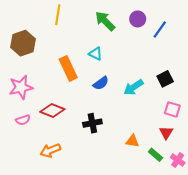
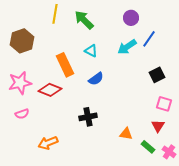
green arrow: (105, 21) -> (84, 20), moved
blue line: (160, 29) -> (149, 39), moved
cyan arrow: (133, 87) -> (127, 47), moved
red diamond: (52, 110) -> (50, 90), moved

